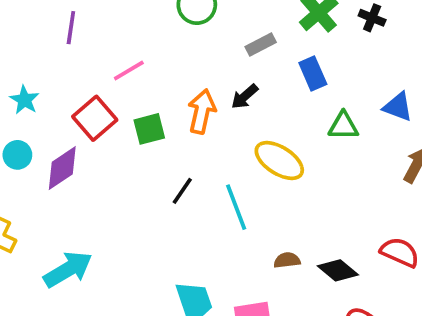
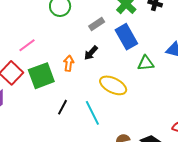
blue rectangle: (313, 74) -> (126, 37), size x1.4
orange arrow: (202, 111) -> (69, 63), size x0.7
green square: (149, 129) -> (41, 76), size x1.5

